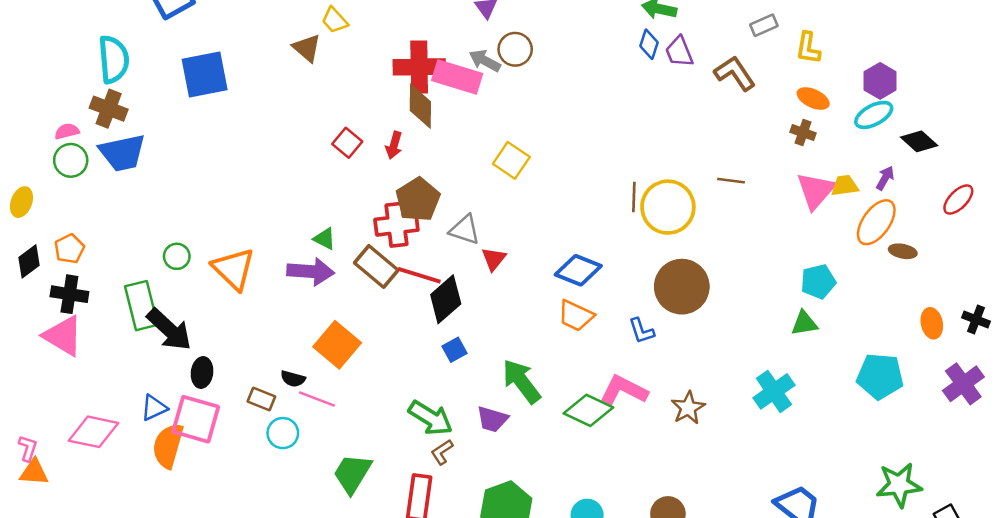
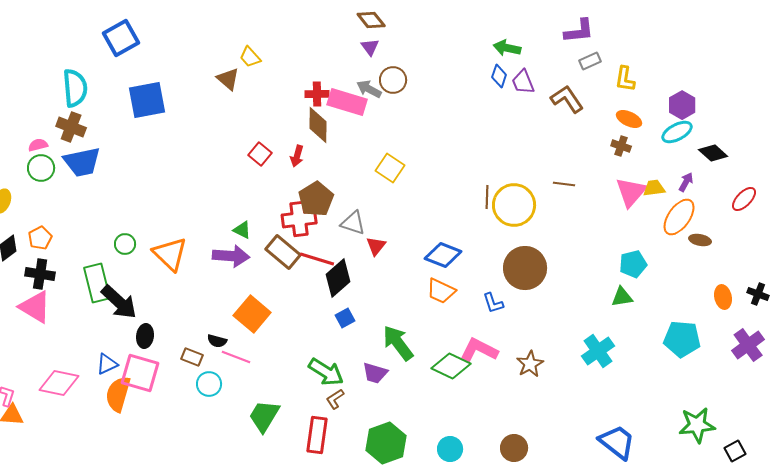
red cross: (419, 67) -> (317, 94), size x0.6

